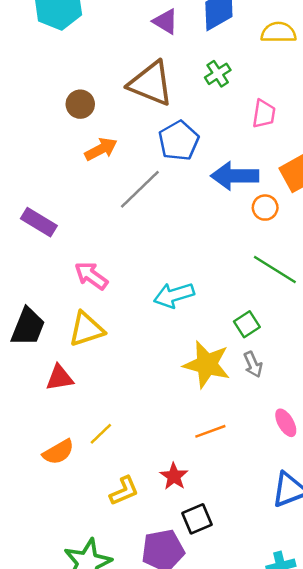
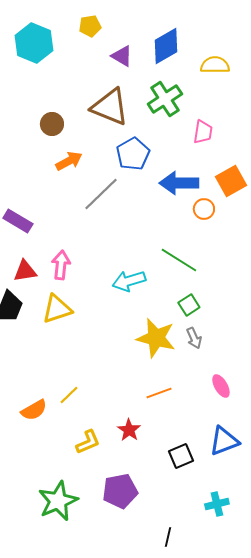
green cross: (218, 74) -> (165, 99), size x1.6
green line: (275, 270) -> (179, 260), moved
pink arrow: (91, 276) -> (61, 265), turned 60
red triangle: (60, 378) -> (25, 271), moved
black square: (197, 519) -> (181, 456), moved

